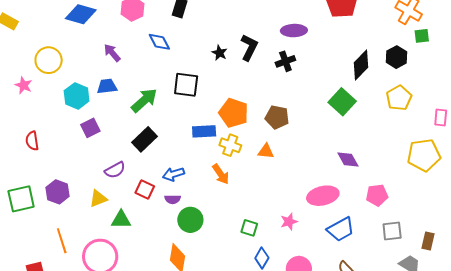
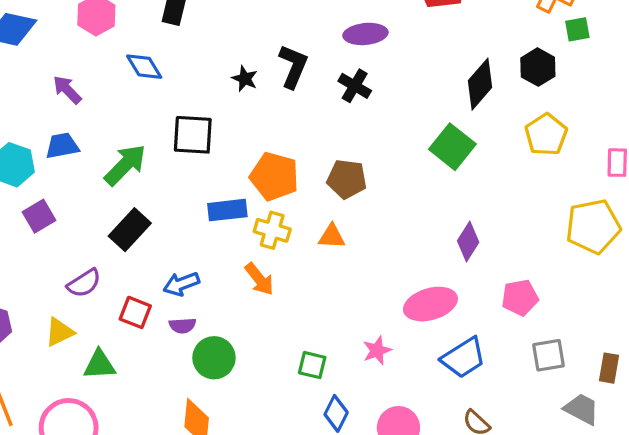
black cross: (285, 61) -> (355, 86), turned -36
purple diamond: (348, 159) -> (468, 242), turned 65

